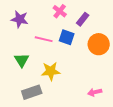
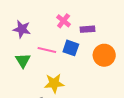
purple rectangle: (83, 19) -> (87, 29), turned 48
green triangle: (22, 60) -> (23, 60), moved

